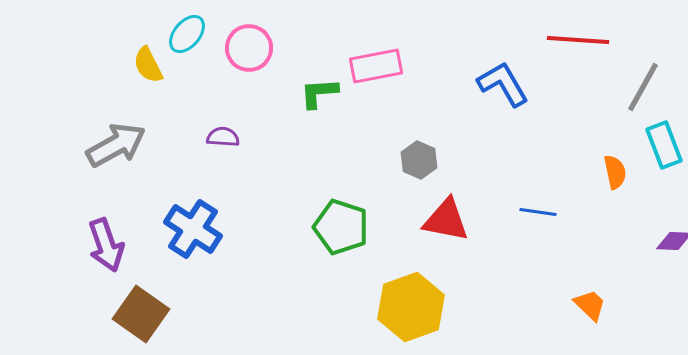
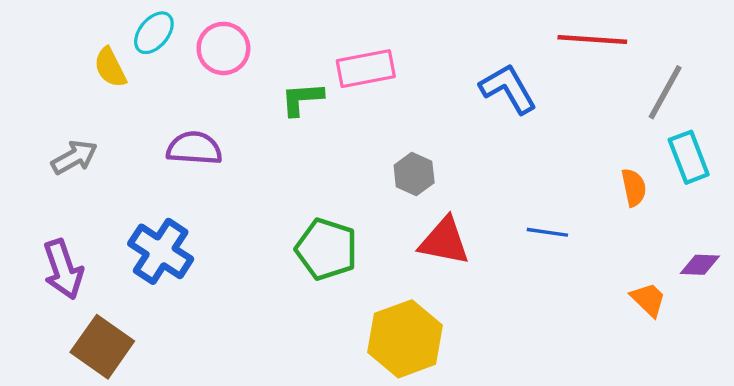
purple semicircle: (223, 137) -> (194, 148), size x1.5
gray arrow: (116, 145) -> (74, 157), size x0.7
orange trapezoid: (590, 305) -> (648, 300), moved

